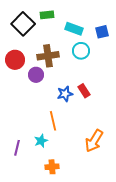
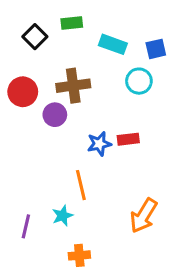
black square: (23, 24) -> (35, 37), size x0.7
cyan circle: (81, 51) -> (139, 81), moved
red rectangle: (84, 91) -> (128, 139), turned -64

